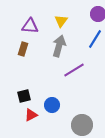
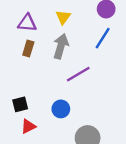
brown rectangle: (23, 49) -> (28, 49), moved
blue circle: (52, 105) -> (61, 109), moved

